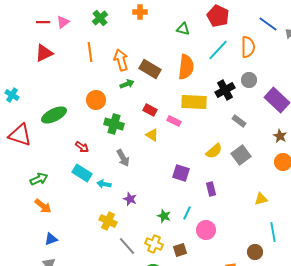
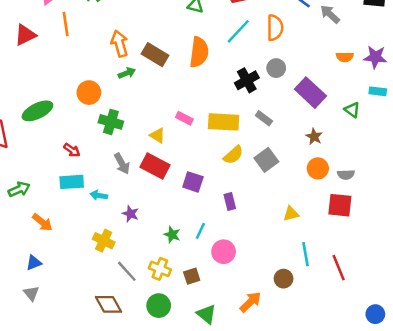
orange line: (90, 52) -> (66, 24), moved
yellow rectangle: (194, 102) -> (224, 122), moved
red rectangle: (150, 110) -> (155, 166), moved, size x1.6
cyan rectangle: (82, 173) -> (72, 182), turned -36
orange arrow: (43, 206) -> (42, 222), moved

